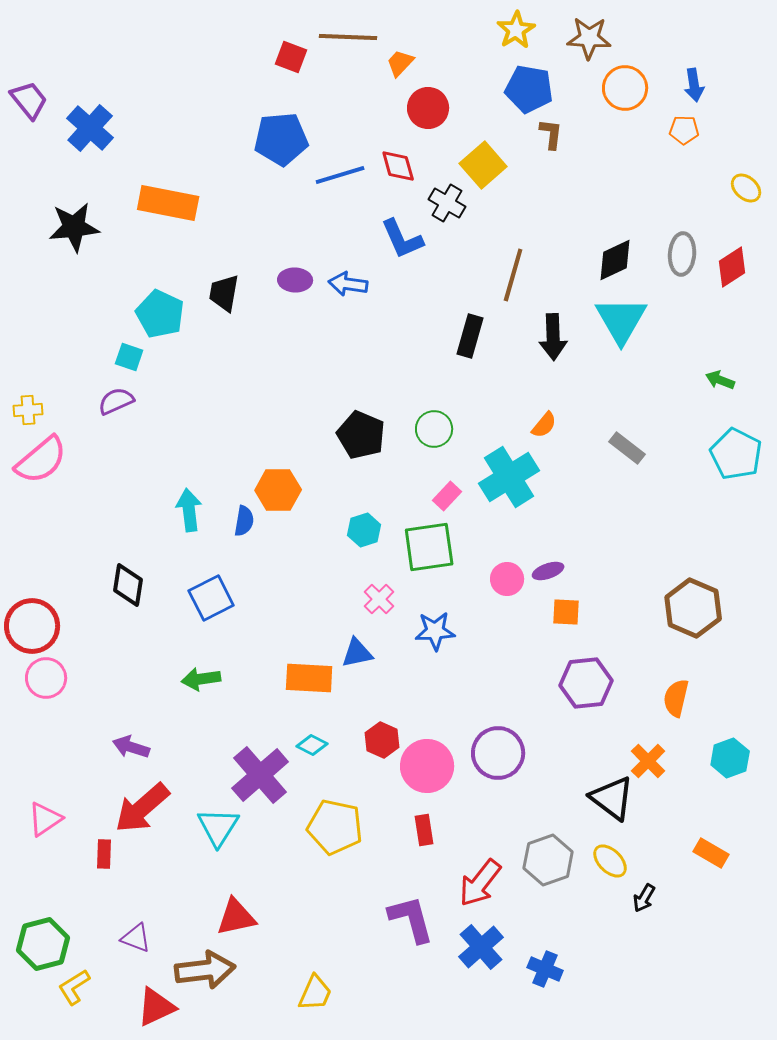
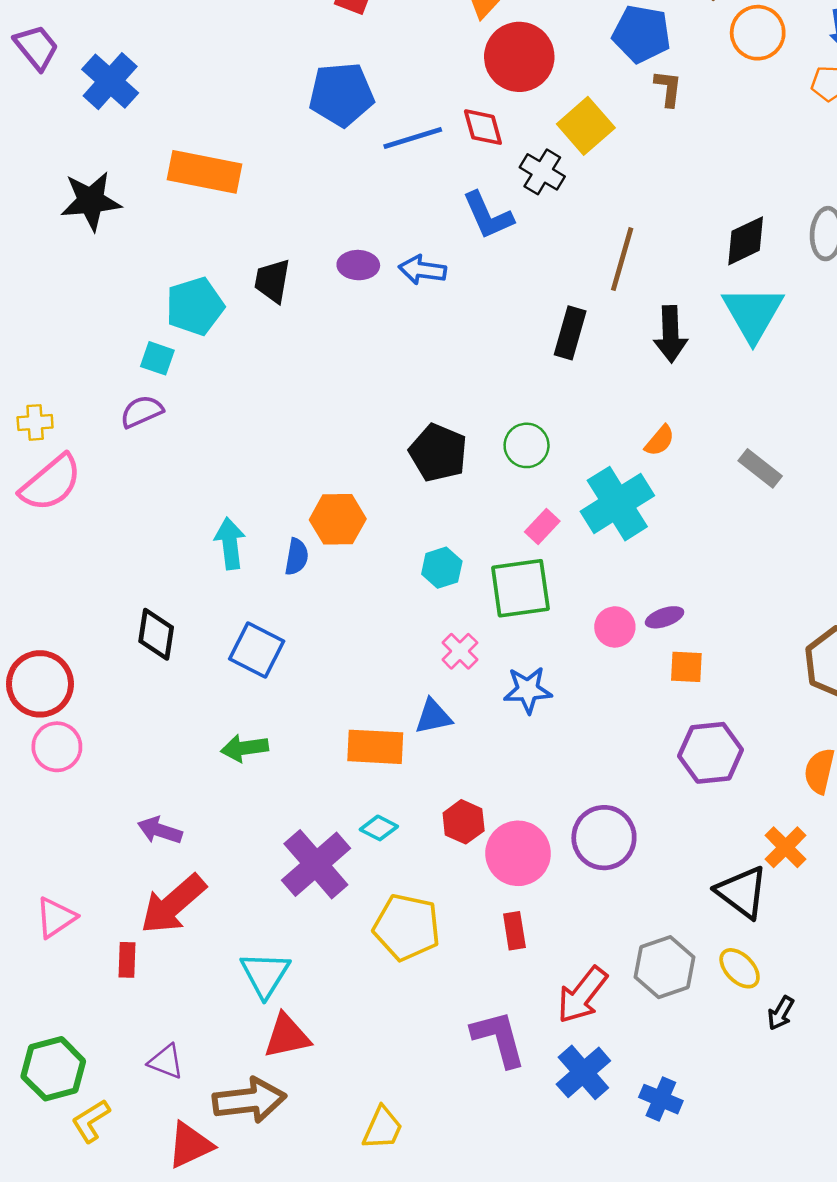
red circle: (428, 108) -> (519, 57), size x1.4
cyan pentagon: (160, 314) -> (195, 306), turned 30
blue square: (211, 598) -> (257, 650), turned -36
cyan triangle: (218, 827) -> (265, 974), moved

